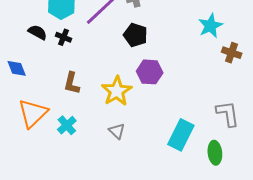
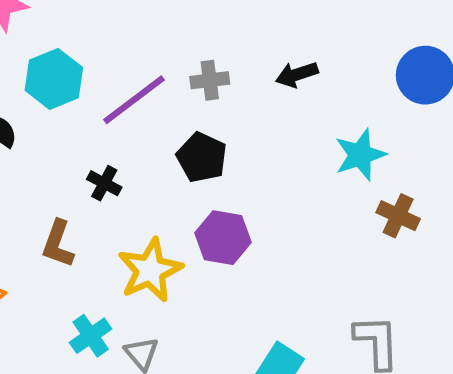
black cross: (64, 37) -> (104, 183), moved
cyan cross: (67, 125) -> (91, 336), moved

